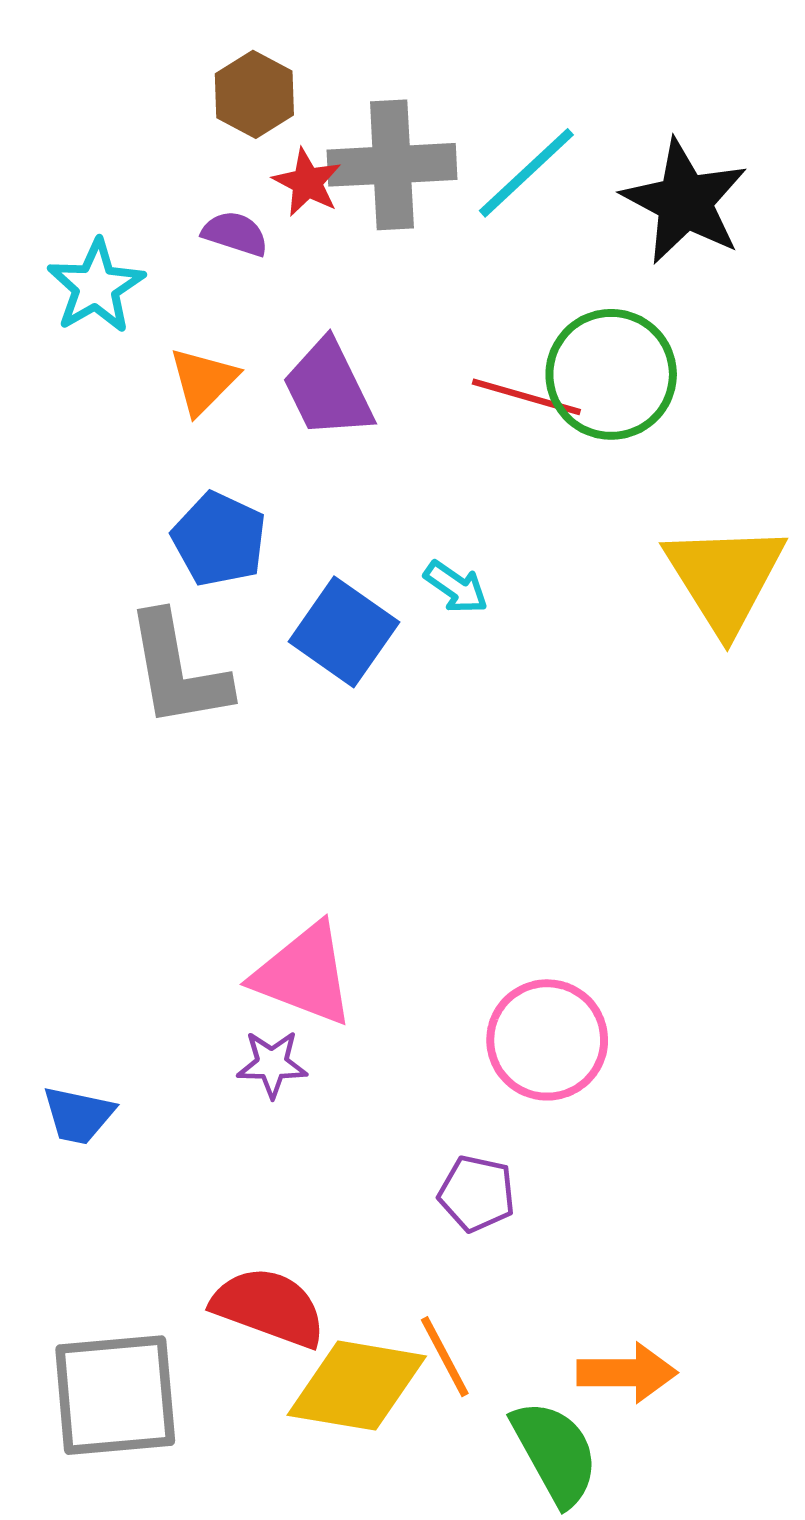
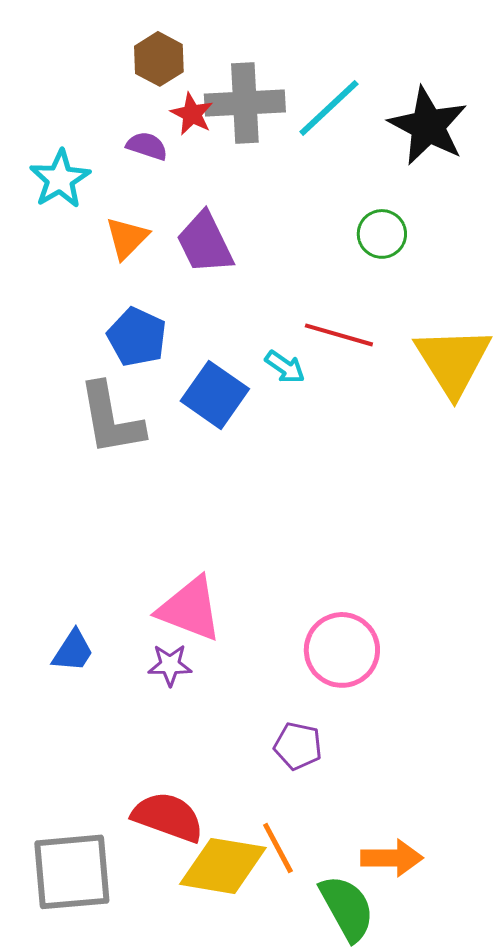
green circle: (611, 374) -> (382, 234), size x0.6
red line: (526, 397) -> (339, 335), moved
blue trapezoid: (78, 1115) -> (73, 651), moved, turned -69

